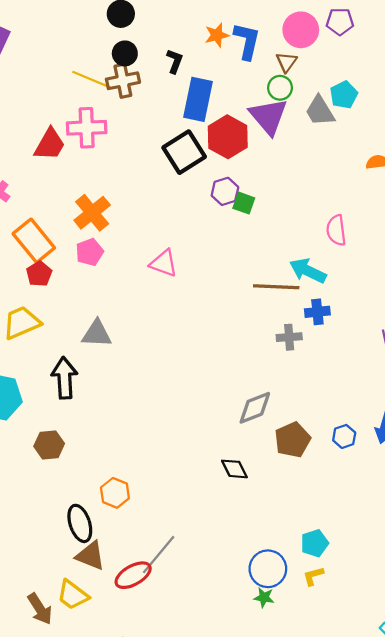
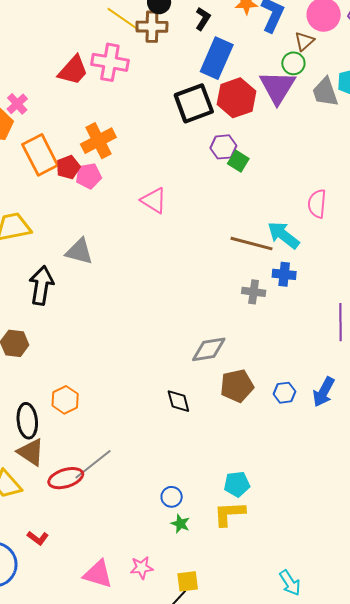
red pentagon: (39, 274) -> (68, 167), moved
blue circle: (268, 569) -> (172, 497), moved, size x0.6
yellow L-shape: (313, 576) -> (229, 514), size x1.6

